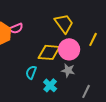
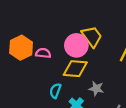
pink semicircle: (16, 28) -> (43, 53), moved, turned -152
pink circle: (69, 49) -> (76, 45), moved

